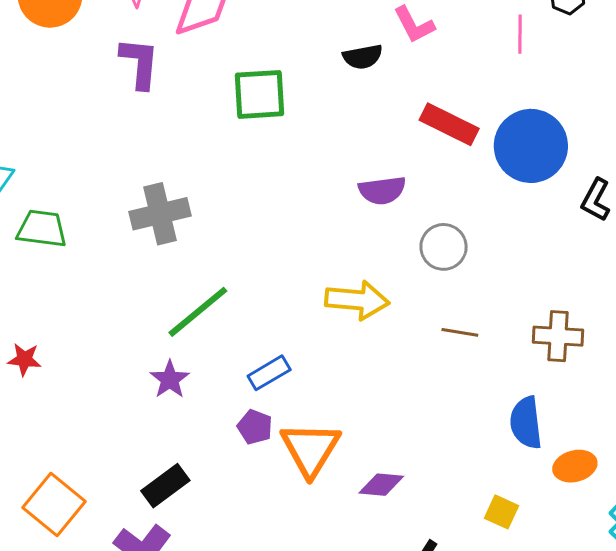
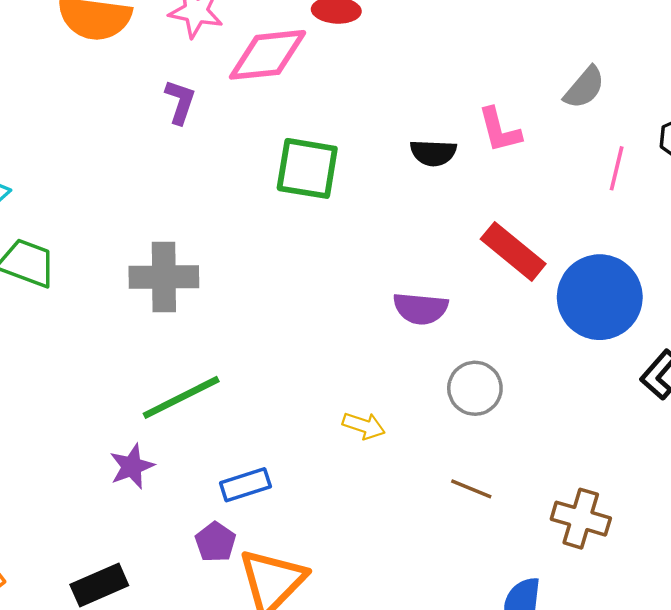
purple L-shape: (140, 63) -> (180, 102), size x0.7
yellow arrow: (357, 300) -> (364, 426), size x0.6

